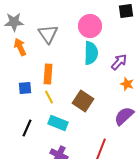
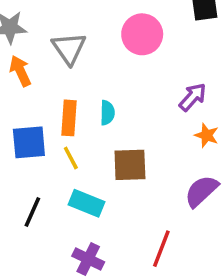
cyan semicircle: (91, 53) -> (107, 113), moved, size x0.6
blue square: (25, 88) -> (29, 142), size x1.5
brown square: (83, 101) -> (130, 165), turned -35

